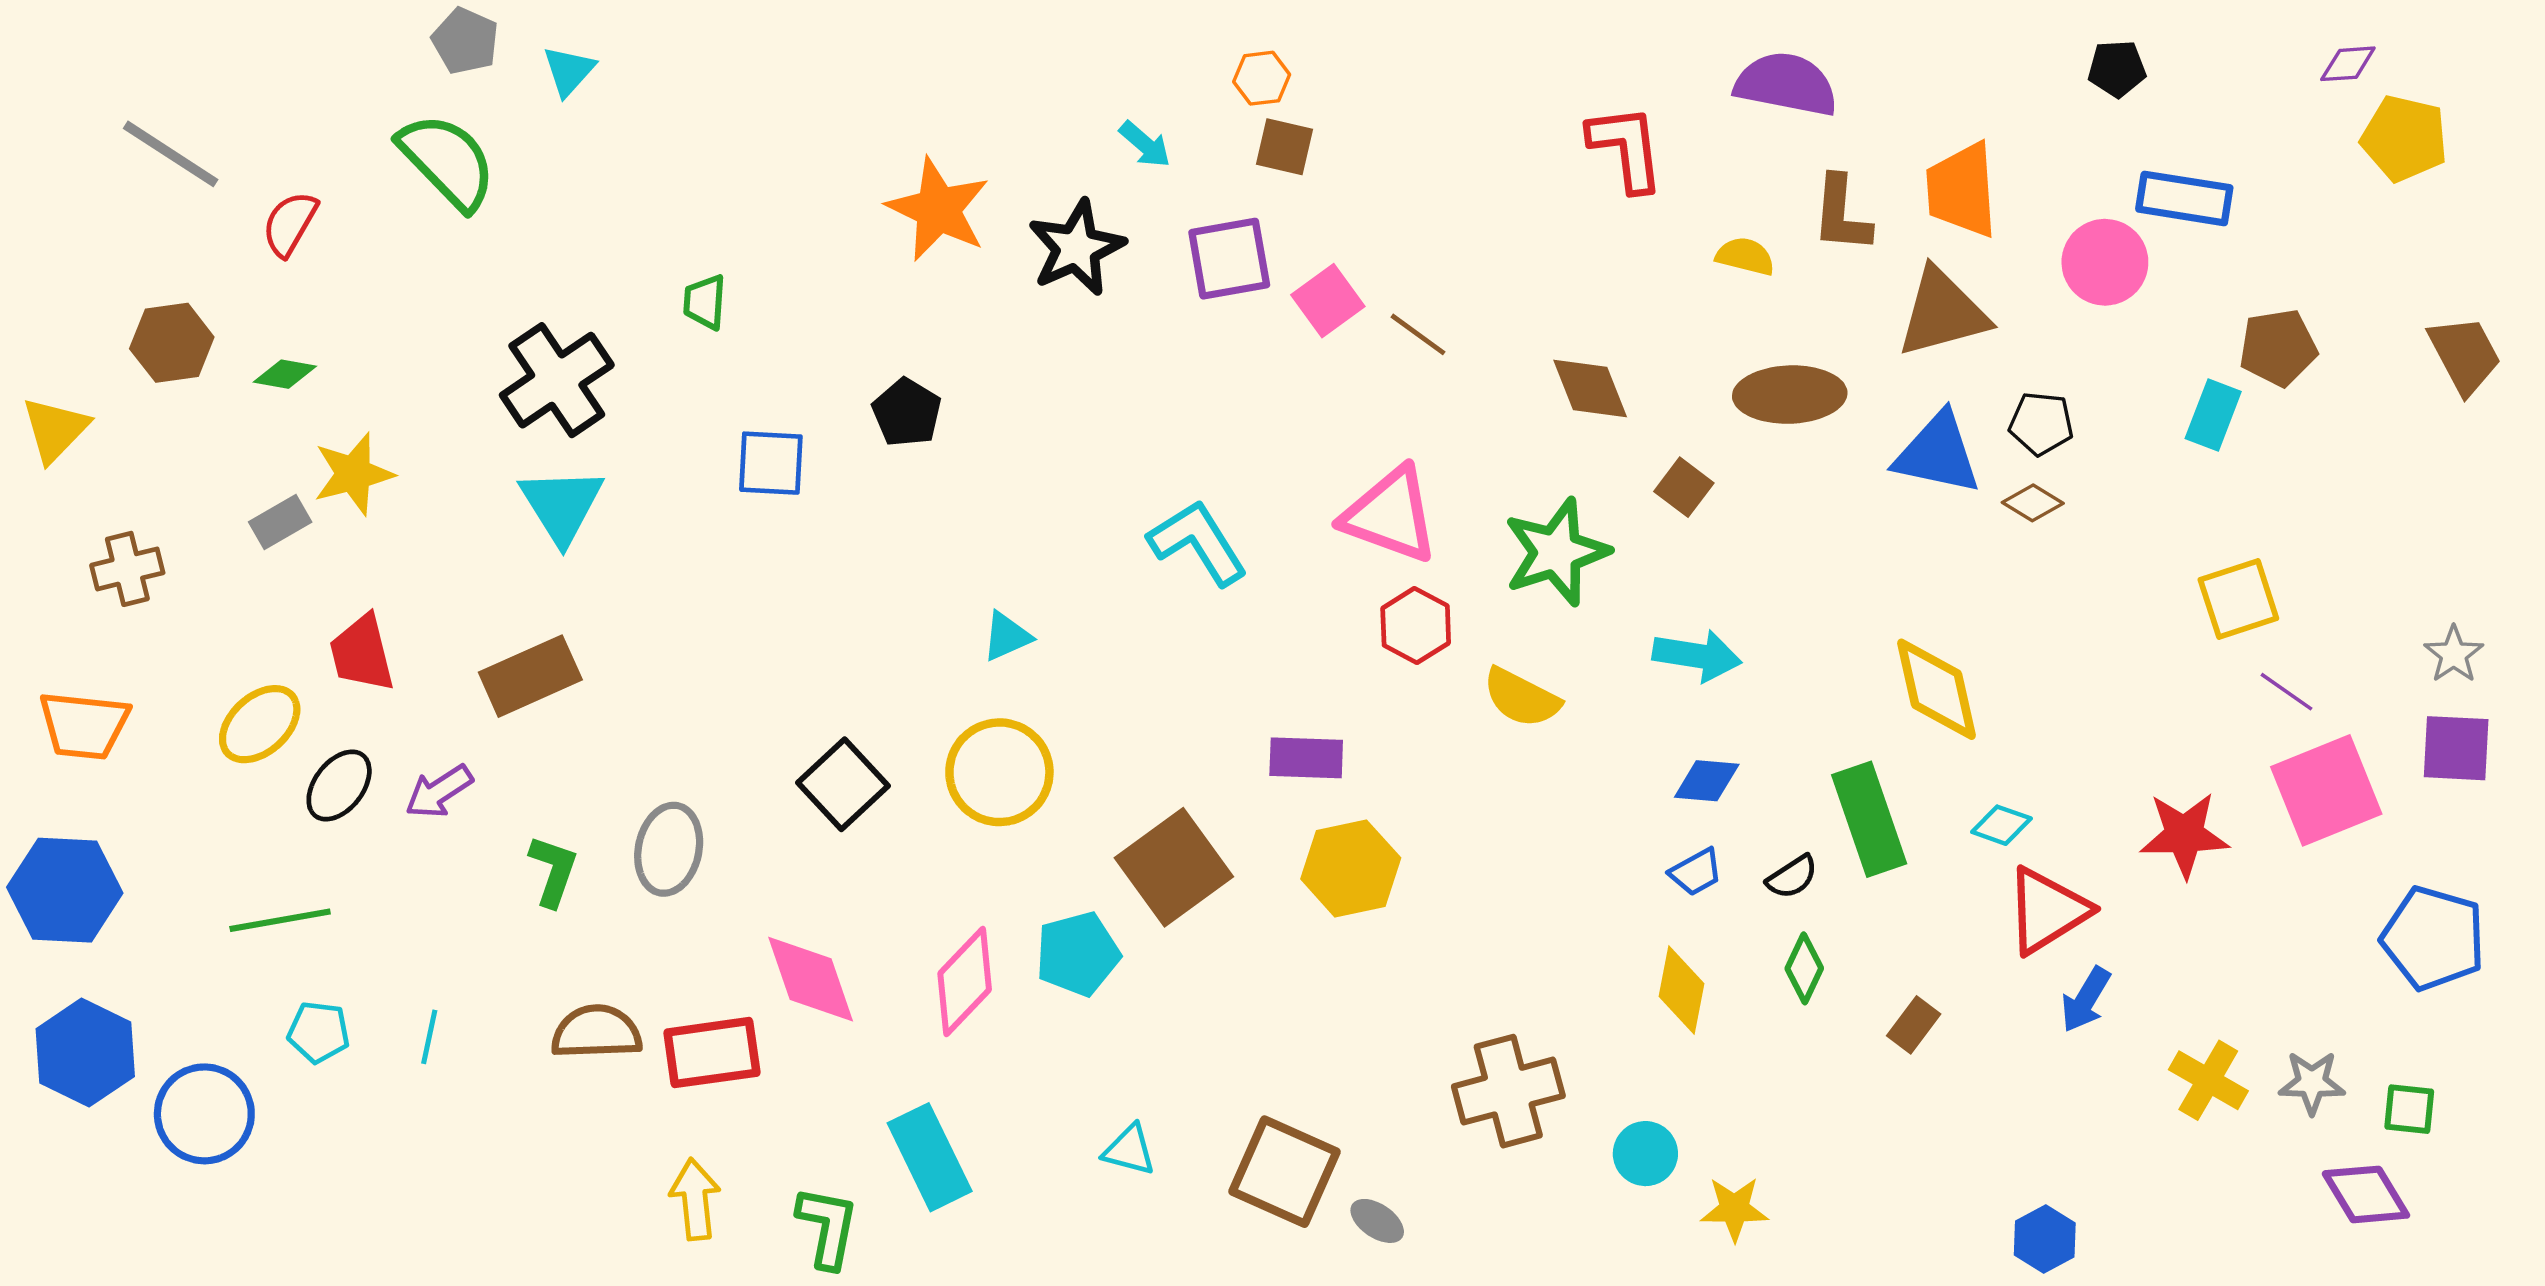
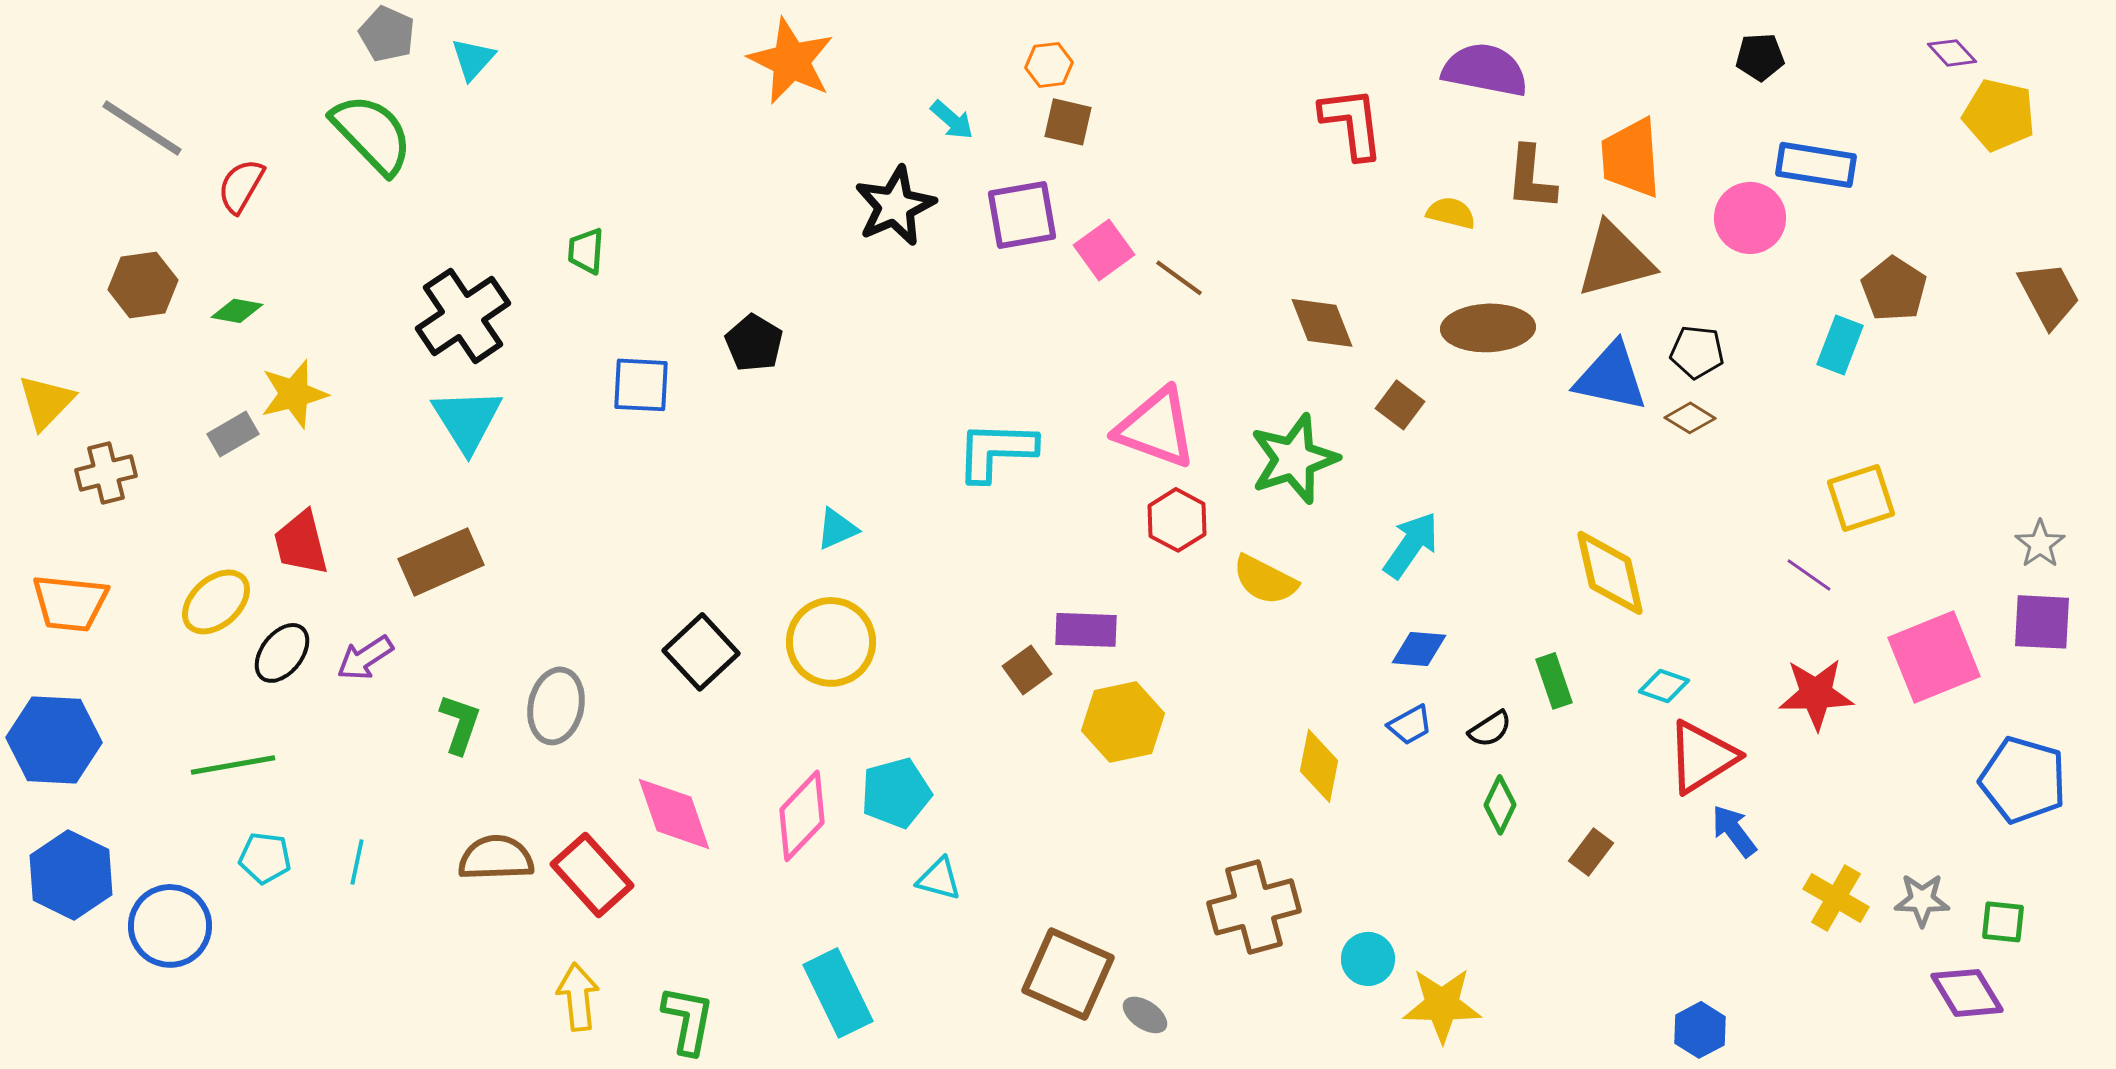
purple diamond: (2348, 64) -> (1952, 53), turned 51
orange star: (938, 209) -> (791, 61), moved
brown pentagon: (2278, 348) -> (1894, 289), turned -30
yellow triangle: (55, 429) -> (46, 402), moved
cyan L-shape: (1198, 543) -> (996, 451), turned -56
cyan arrow: (1697, 656) -> (1411, 545), turned -64
purple line: (2287, 692) -> (1809, 575), moved
green rectangle: (1869, 819) -> (1554, 681), size x0.6
brown square: (1174, 867) -> (1027, 670), moved, size x0.5
yellow diamond: (1681, 990) -> (1319, 766), moved
blue arrow: (2086, 1000) -> (1734, 831), turned 112
red rectangle: (712, 1053) -> (592, 875), turned 56
cyan triangle: (1129, 1150) -> (939, 879), moved
cyan rectangle: (930, 1157) -> (838, 993), moved
yellow star: (1734, 1209) -> (1442, 1005), size x1.4

